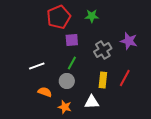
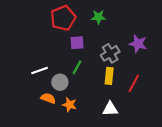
yellow rectangle: (103, 80) -> (109, 76), moved
gray circle: (67, 81) -> (60, 82), moved
white triangle: (92, 102) -> (110, 109), moved
orange star: (65, 107) -> (70, 105), moved

